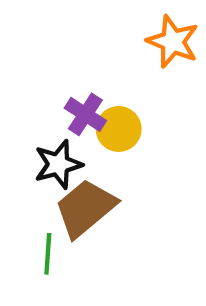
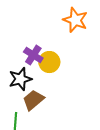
brown trapezoid: (85, 208) -> (33, 100), size x0.7

